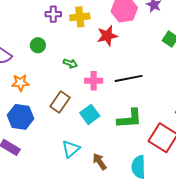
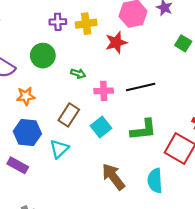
green circle: (38, 45) -> (43, 56), size x1.5
cyan triangle: (71, 149) -> (59, 149), moved
brown arrow: (100, 162) -> (113, 177), size x1.5

